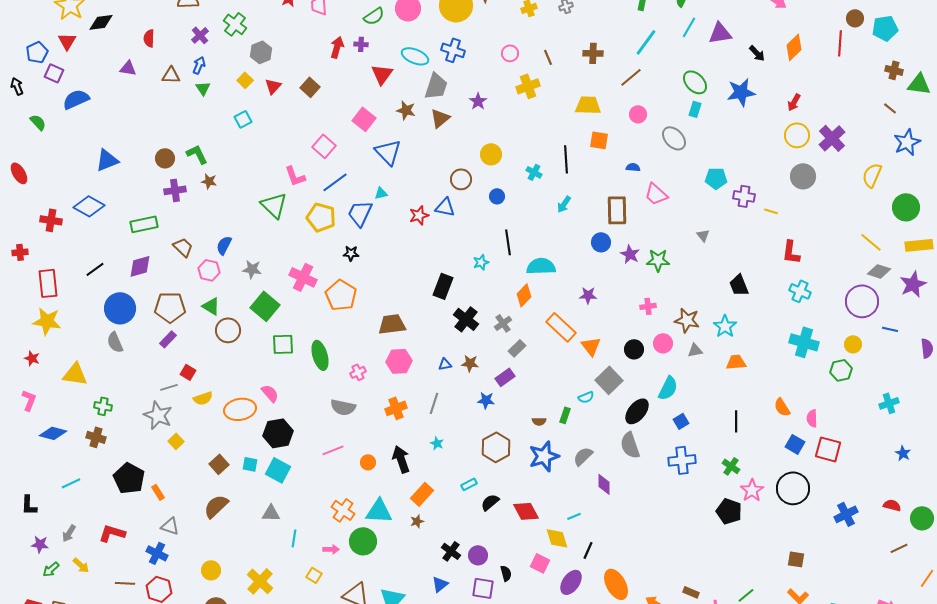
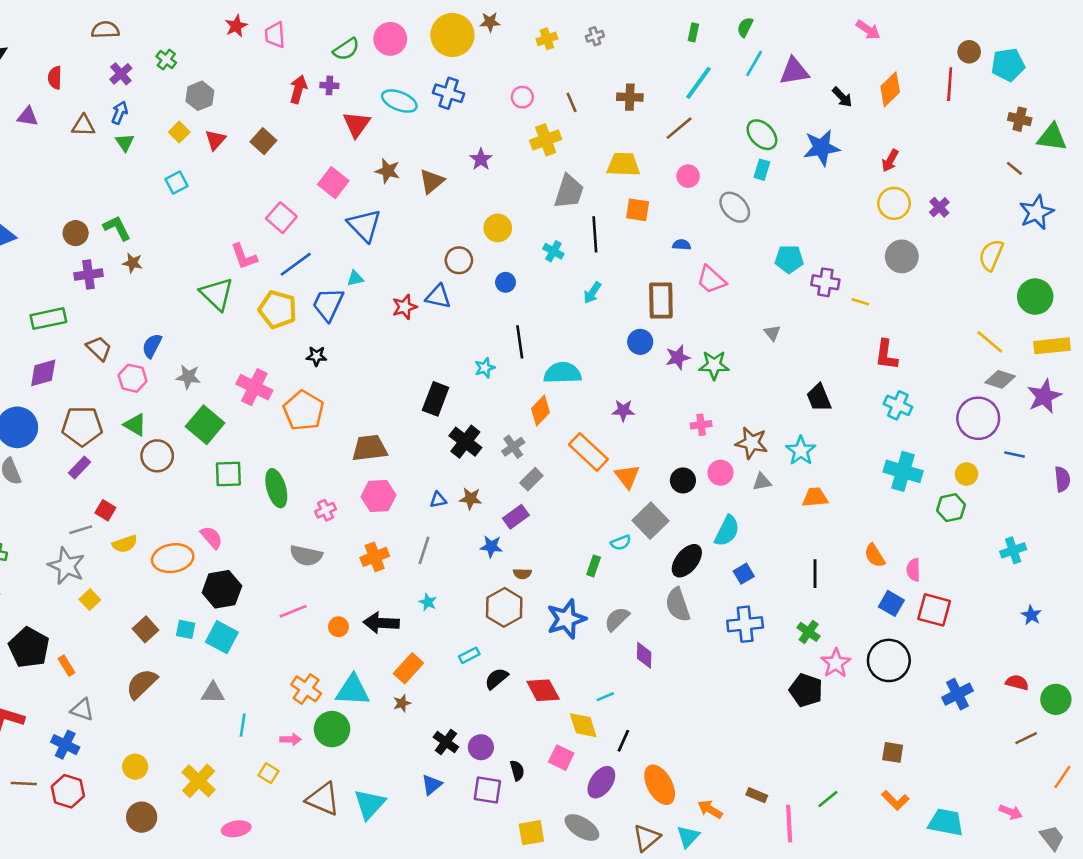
green cross: (235, 24) -> (166, 60), size x0.7
gray trapezoid: (436, 86) -> (569, 192), moved
purple cross: (832, 138) -> (939, 207), size x0.6
purple star: (630, 254) -> (678, 357), turned 30
brown semicircle: (539, 421) -> (522, 574), moved
black arrow: (401, 459) -> (381, 623), turned -68

